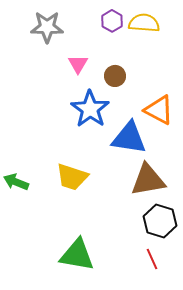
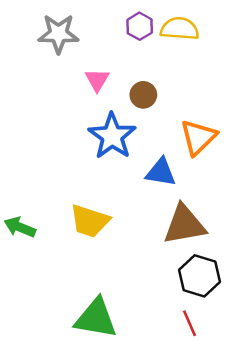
orange triangle: (159, 110) -> (198, 137), turned 48
blue triangle: (129, 138) -> (161, 172), size x0.7

